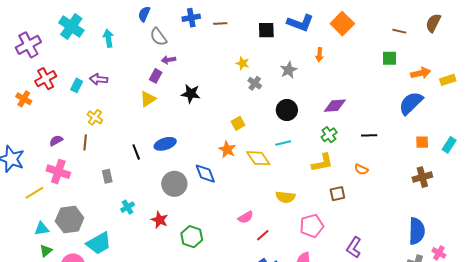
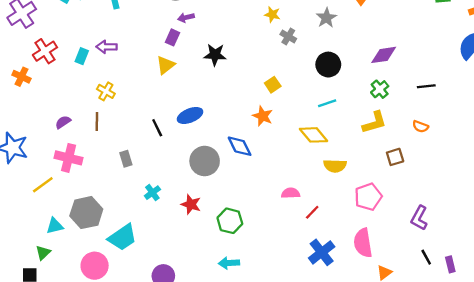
yellow diamond: (258, 158) -> (313, 135), moved
pink semicircle: (246, 217) -> (291, 193), turned -147
green triangle: (46, 251) -> (43, 253), moved

